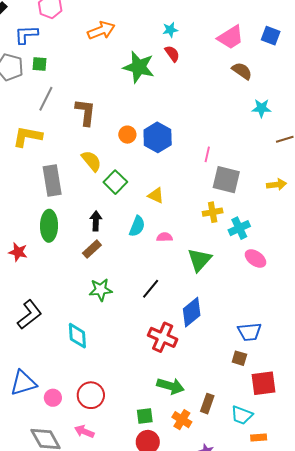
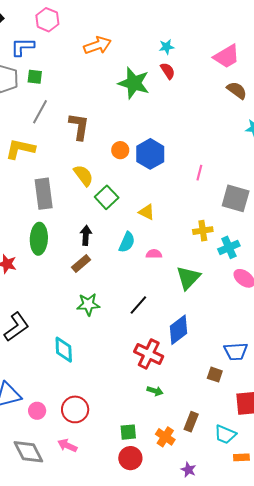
gray square: (226, 180) -> (236, 198), moved
brown square: (239, 358) -> (215, 375), moved
green arrow: (171, 386) -> (155, 391), moved, size x0.6

